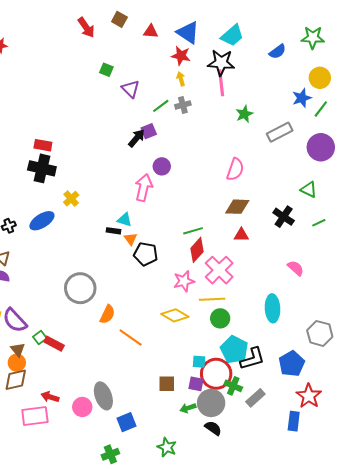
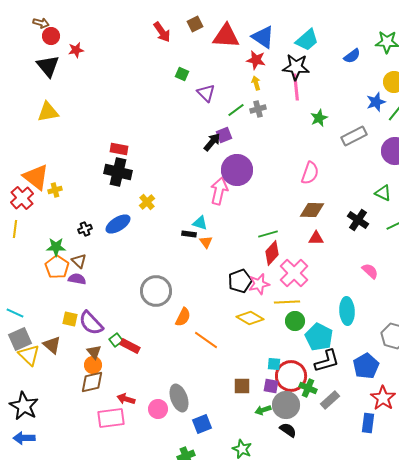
brown square: (119, 19) -> (195, 24), turned 35
red triangle: (151, 31) -> (226, 36), size x1.8
purple circle: (162, 166) -> (237, 170), size x1.8
black pentagon: (146, 254) -> (240, 281), moved, turned -30
cyan pentagon: (234, 350) -> (319, 337), moved

